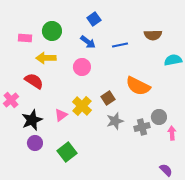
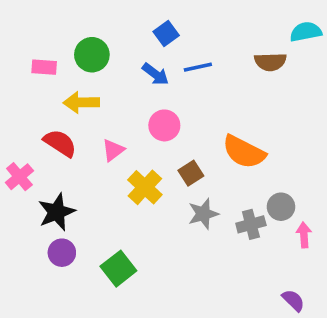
blue line: (120, 45) -> (198, 67), moved
cyan semicircle: (173, 60) -> (306, 32), moved
pink circle: (82, 67) -> (164, 125), moved
pink triangle: (61, 115) -> (113, 150), moved

